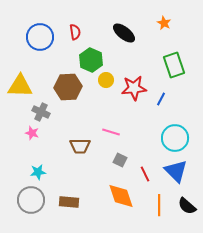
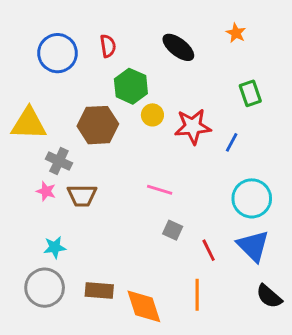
green rectangle: (174, 65) -> (250, 93), size x0.7
brown trapezoid: (80, 146) -> (82, 196), moved
orange diamond: (121, 196) -> (144, 306), moved
orange line: (159, 205) -> (197, 295), moved

